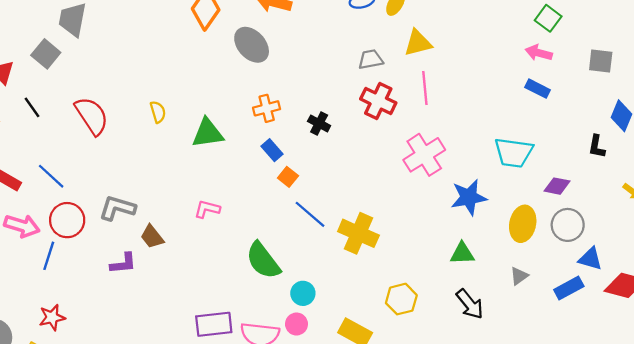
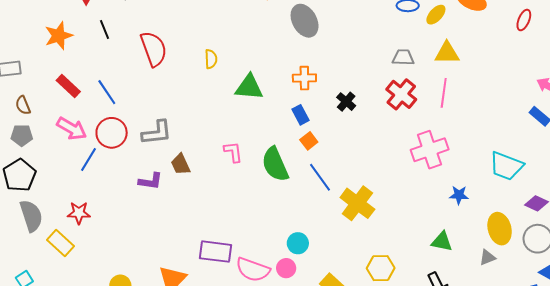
blue star: (469, 197) -> (459, 195), size x0.6
gray L-shape: (117, 208) -> (157, 133), turned 144
pink L-shape: (207, 209) -> (233, 152), turned 55
yellow ellipse: (523, 224) -> (500, 229), turned -40
green semicircle: (263, 261) -> (275, 164), moved
gray triangle: (519, 276) -> (487, 257), moved

